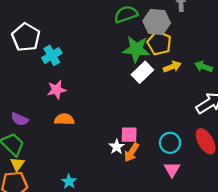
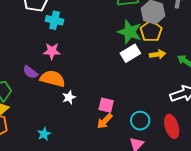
cyan cross: (52, 55) -> (55, 20), turned 30
purple semicircle: (20, 119) -> (30, 72), moved
orange semicircle: (64, 119) -> (53, 79), size x1.4
white star: (117, 147) -> (69, 97), moved

